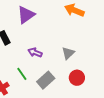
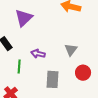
green line: (22, 74) -> (19, 67), moved, turned 48
gray rectangle: (46, 80) -> (53, 79), turned -36

